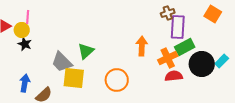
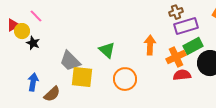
pink line: (28, 17) -> (36, 16), turned -48
purple rectangle: (178, 27) -> (186, 26), turned 70
yellow circle: (22, 30) -> (22, 31), moved
green triangle: (86, 51) -> (107, 50), moved, turned -36

